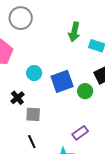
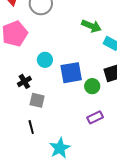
green arrow: (74, 32) -> (91, 26), turned -90
purple rectangle: (80, 133) -> (95, 117), moved

